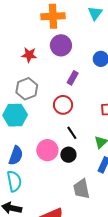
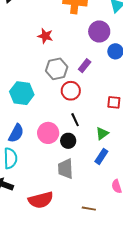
purple circle: (61, 45) -> (99, 31), moved
gray hexagon: (27, 89) -> (57, 69), moved
gray trapezoid: (81, 189) -> (65, 169), moved

